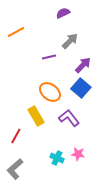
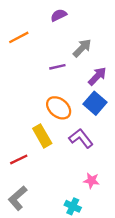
purple semicircle: (63, 13) -> (59, 15), moved
red line: (16, 136) -> (19, 159), turned 35
cyan cross: (57, 158) -> (73, 206), moved

